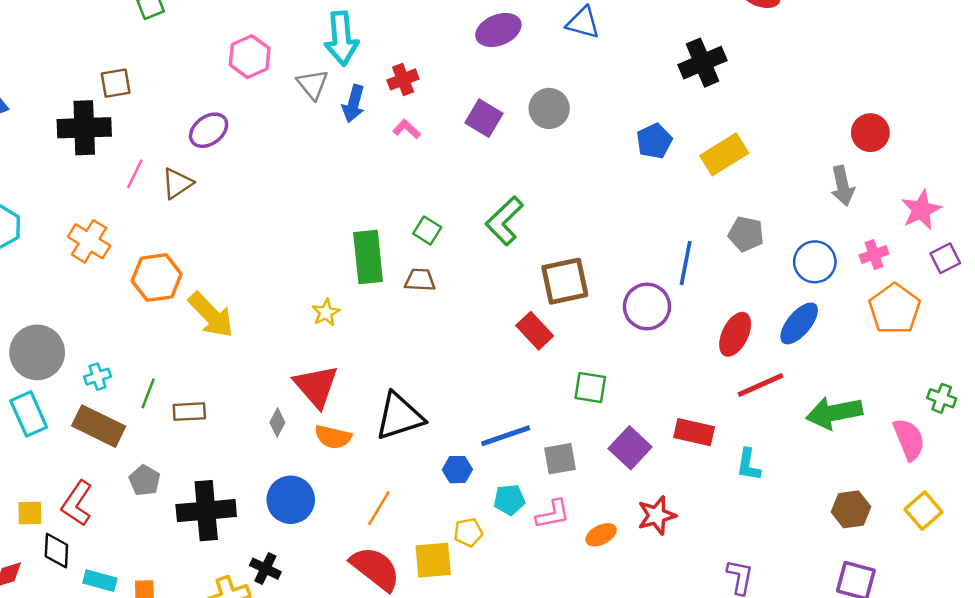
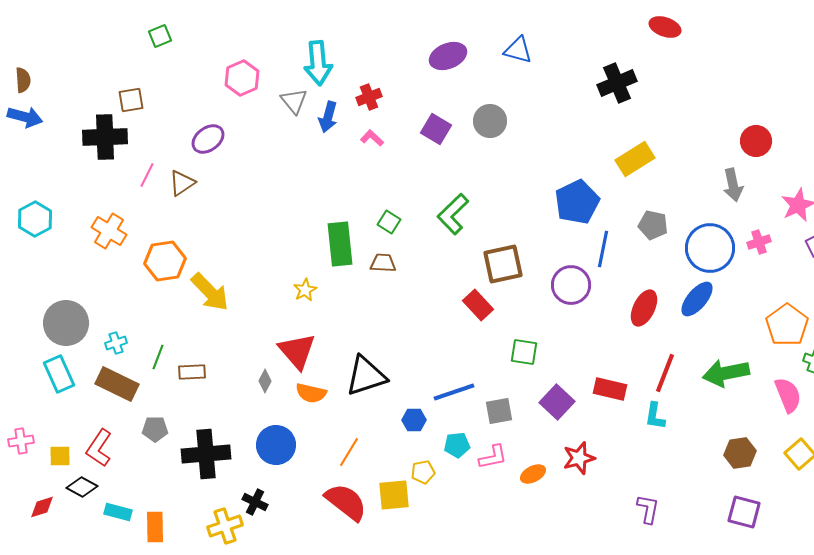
blue pentagon: (654, 141) -> (577, 202), moved, size x1.5
blue circle: (815, 262) -> (710, 248), size x1.4
orange pentagon: (895, 309) -> (787, 325), moved
red line: (760, 385) -> (665, 373), moved, turned -45
gray pentagon: (145, 480) -> (155, 429), turned -30
black diamond: (56, 550) -> (82, 487), turned -64

